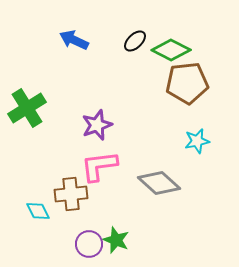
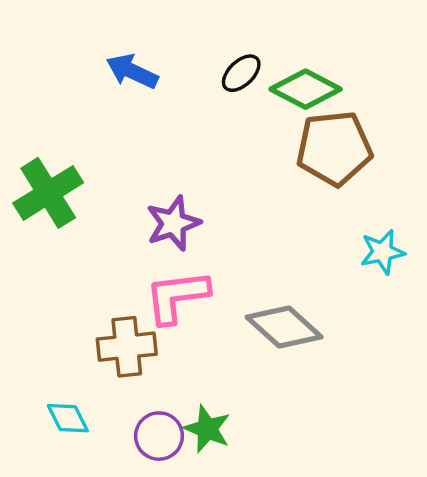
cyan star: (197, 141) -> (382, 252), moved
cyan diamond: (38, 211) -> (68, 418), moved

